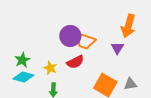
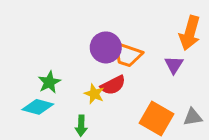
green star: (22, 60) -> (49, 82), moved
yellow star: (50, 68) -> (94, 94), moved

